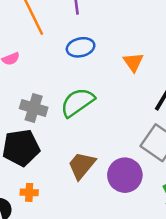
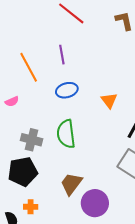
green semicircle: (77, 102) -> (66, 134), turned -60
purple circle: (125, 175) -> (95, 203), moved

